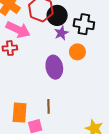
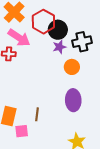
black cross: (84, 24) -> (82, 42), turned -30
purple ellipse: (54, 67) -> (73, 100), moved

